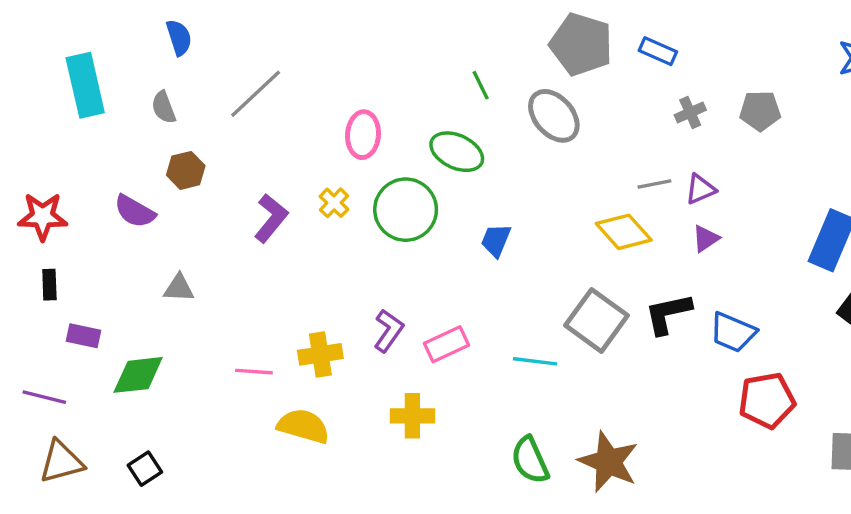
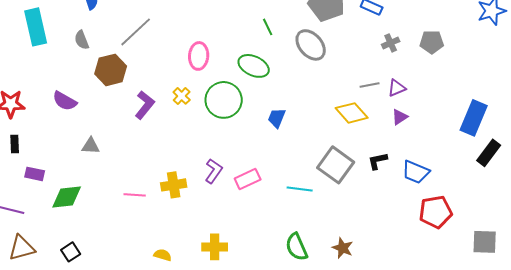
brown hexagon: (186, 170) -> (111, 70), moved, size x1.4
black L-shape: (668, 314) -> (378, 161), size x0.7
yellow cross: (412, 416) -> (215, 247), moved
yellow semicircle: (303, 426) -> (163, 255), moved, size x0.6
brown star: (608, 462) -> (343, 248), size x0.6

